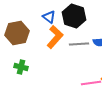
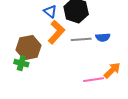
brown hexagon: (17, 33) -> (29, 48), moved

